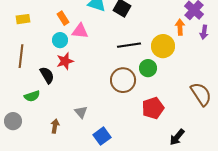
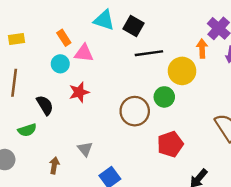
black line: (129, 45) -> (149, 53), moved
red star: (65, 61) -> (79, 92), moved

